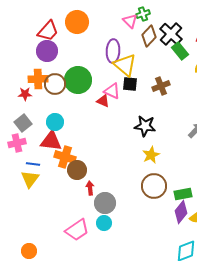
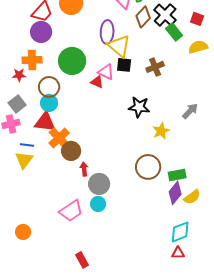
brown circle: (55, 84) -> (49, 87), moved
yellow star: (151, 155) -> (161, 131), moved
orange cross: (65, 157) -> (59, 138), turned 30

